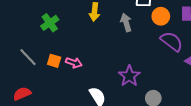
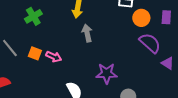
gray arrow: (126, 22) -> (87, 33), moved
purple star: (129, 76) -> (107, 73), turned 30

